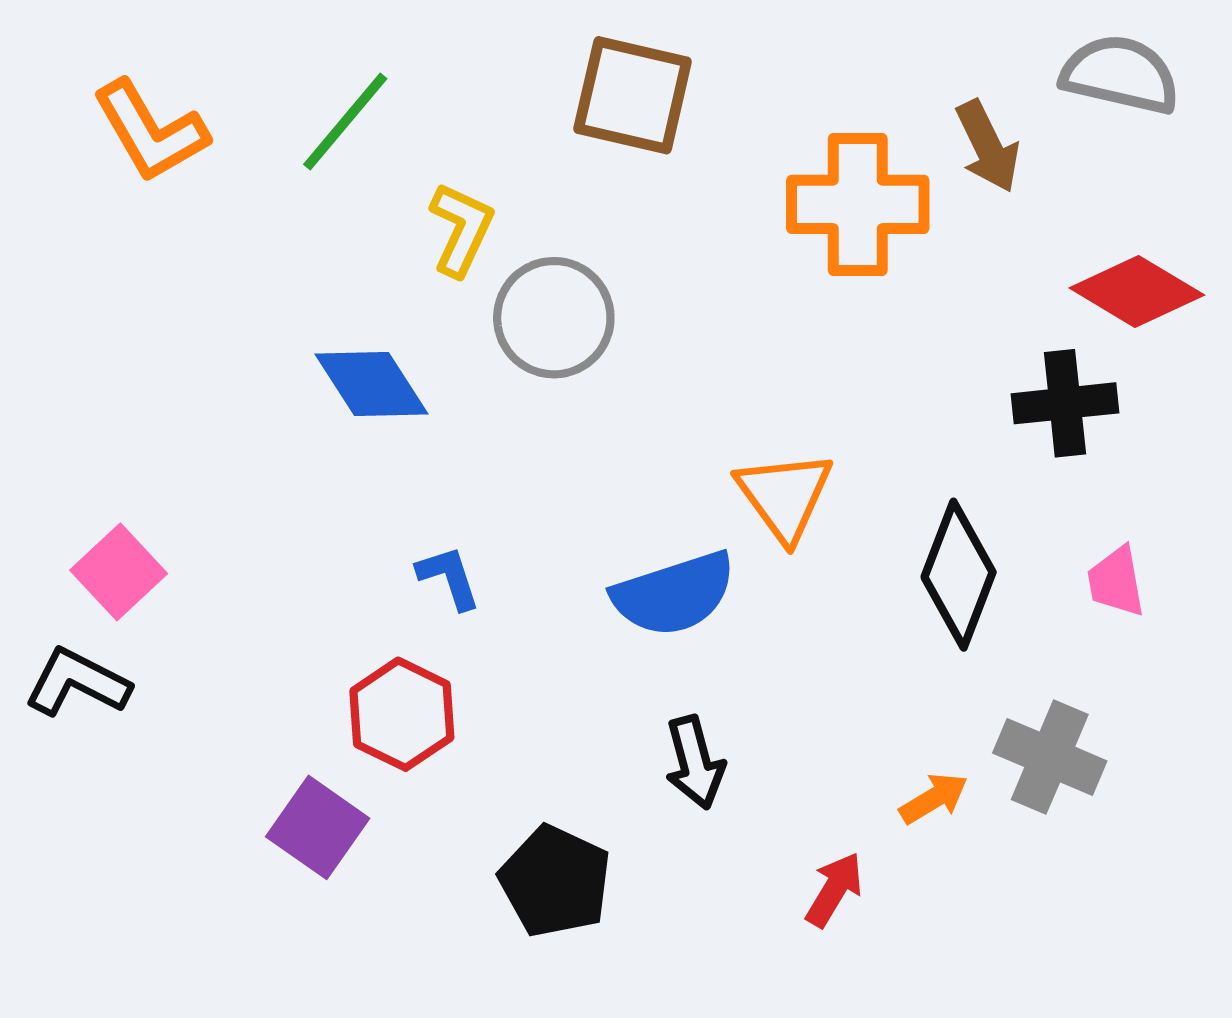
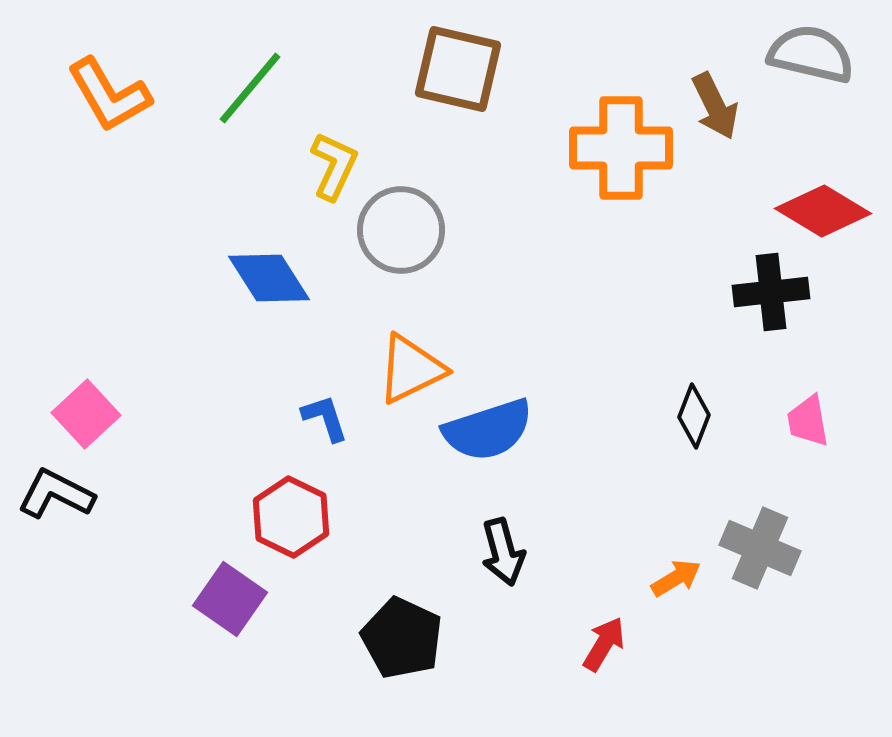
orange triangle: (785, 496) -> (411, 369), moved, turned 40
black diamond: (959, 575) -> (694, 416), size x0.6

